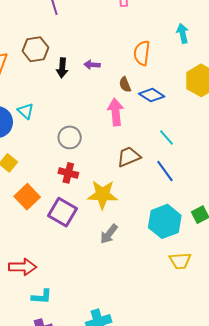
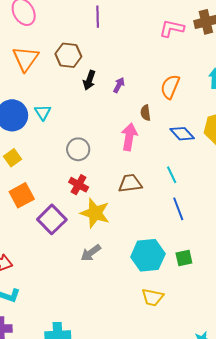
purple arrow: (92, 65) -> (119, 85), turned 98
blue diamond: (152, 95) -> (182, 134), moved
blue line: (165, 171) -> (178, 209), moved
red cross: (68, 173) -> (79, 185), moved

